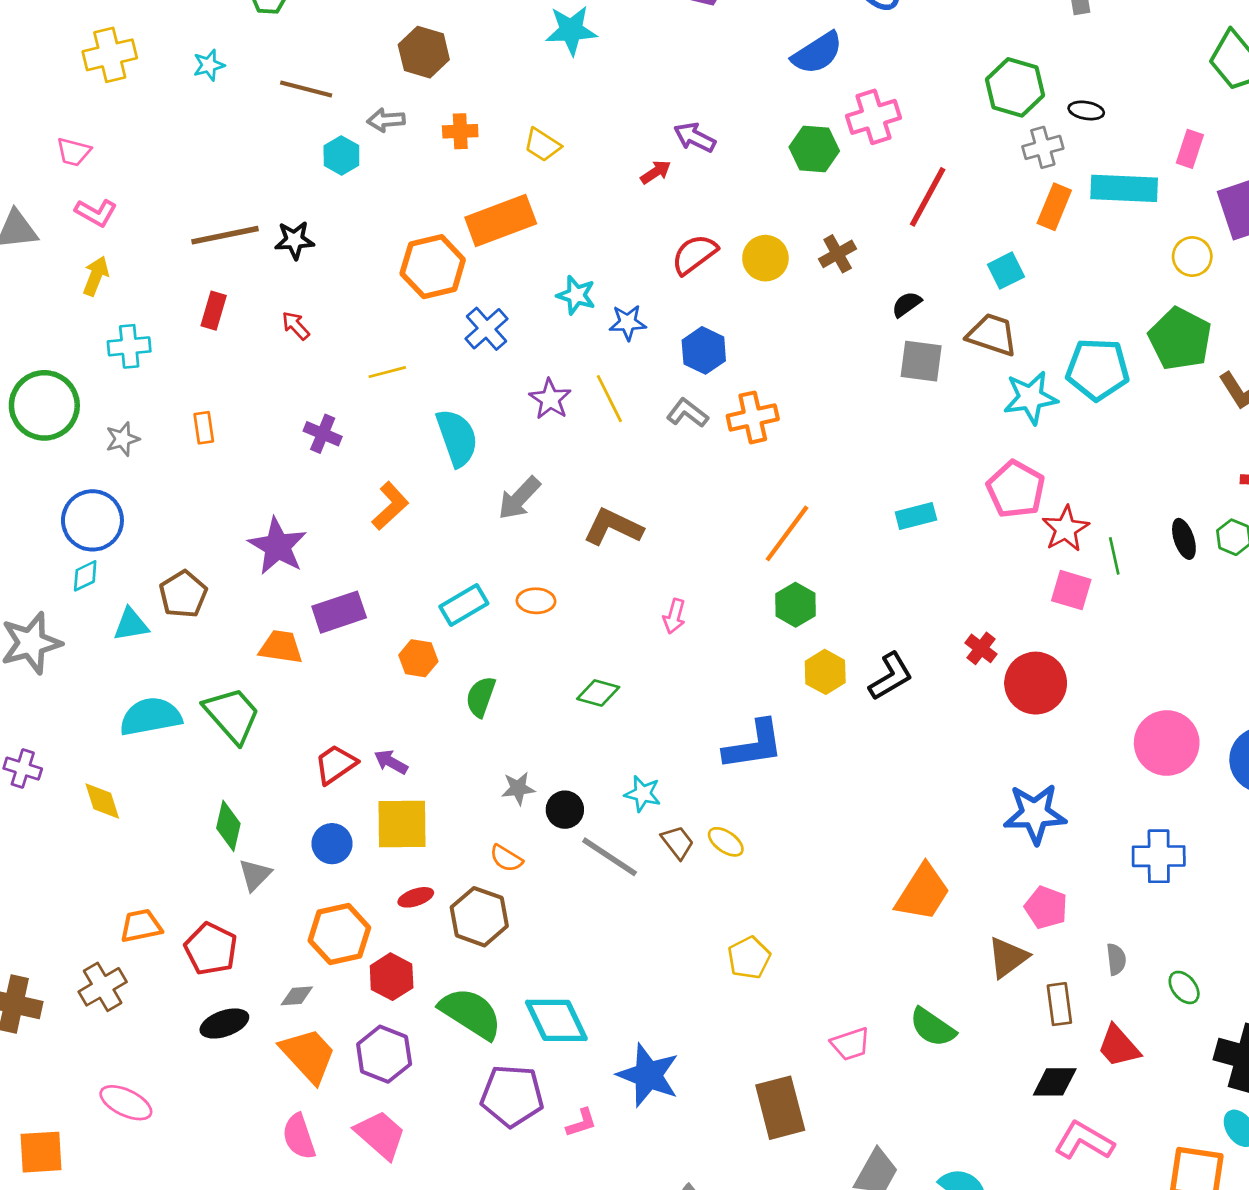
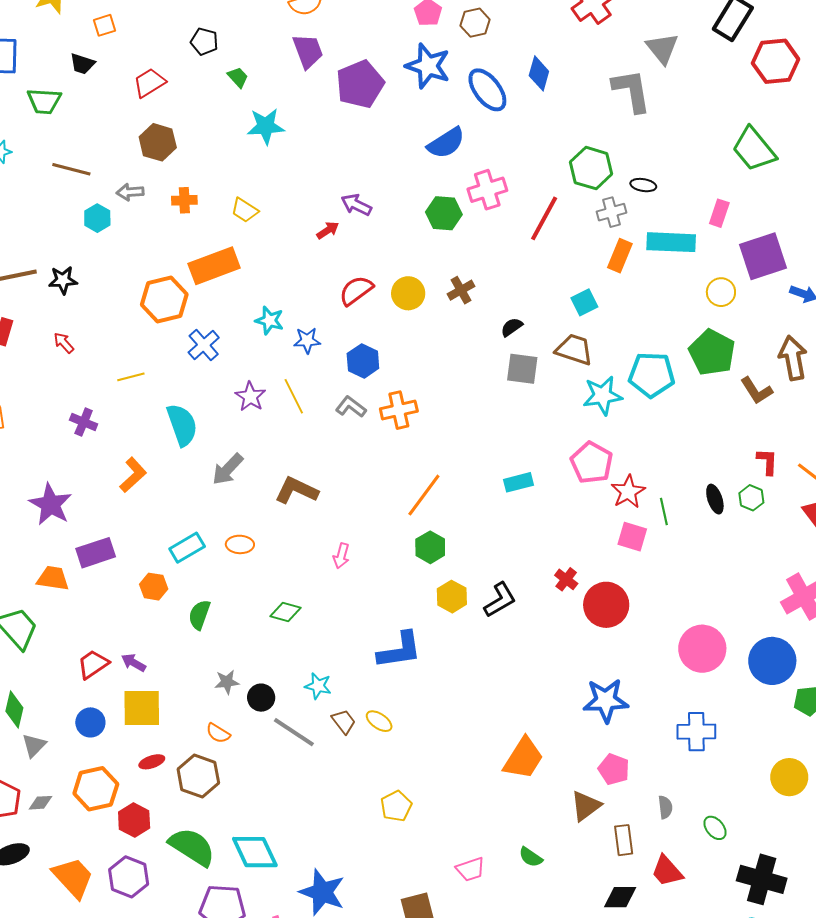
red line: (928, 197) -> (544, 218), moved
gray diamond: (297, 996) -> (41, 803), moved
green semicircle: (933, 1027) -> (531, 857), size x0.7

